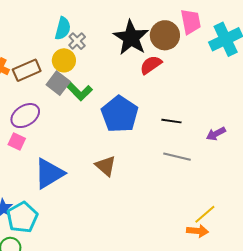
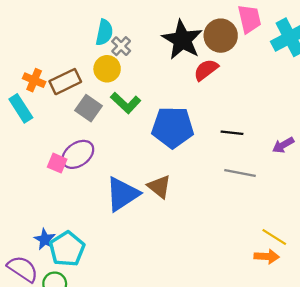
gray square: (58, 83) -> (89, 108), moved
blue pentagon: (120, 114) -> (173, 127), turned -30
purple ellipse: (25, 116) -> (78, 154), moved
blue triangle: (49, 173) -> (122, 194), moved
yellow line: (205, 214) -> (274, 237), turned 75

